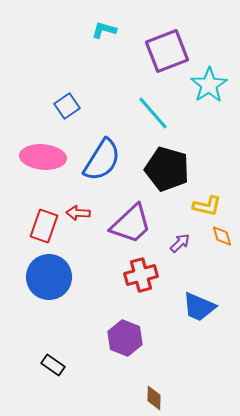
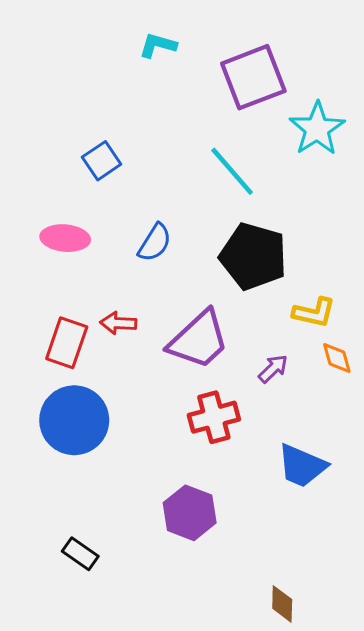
pink ellipse: (43, 157) -> (65, 238), size x0.7
blue semicircle: (102, 160) -> (155, 243), size x0.6
brown diamond: (154, 398) -> (282, 604), moved

